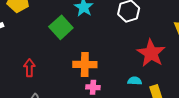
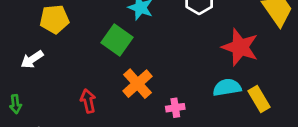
orange cross: (85, 65) -> (138, 84), moved, turned -30
cyan semicircle: (135, 81) -> (227, 87), size x1.5

